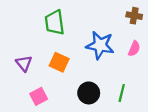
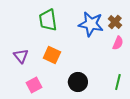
brown cross: (134, 16) -> (115, 22), moved, turned 32
blue star: (100, 45) -> (91, 24), moved
green line: (122, 93) -> (118, 82), moved

